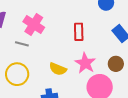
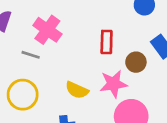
pink star: (85, 63) -> (113, 84), turned 30
brown circle: (116, 64) -> (136, 62), moved

